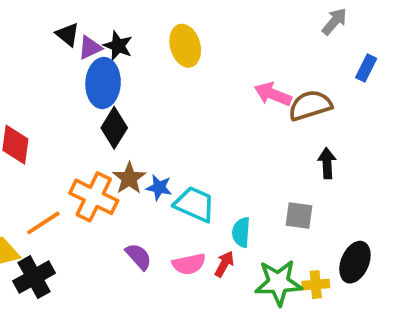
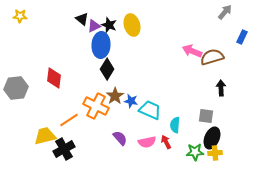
yellow ellipse: (185, 46) -> (132, 25), moved
black ellipse: (355, 262) -> (212, 138), moved
red arrow: (224, 264) -> (166, 142), turned -56
green star: (278, 283) -> (195, 152), size x0.7

